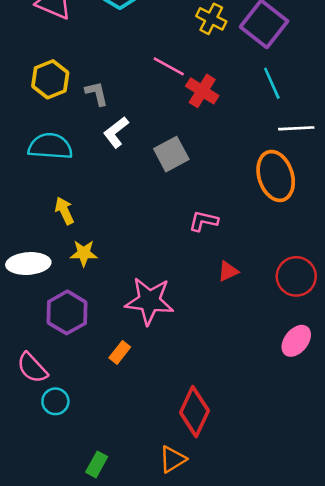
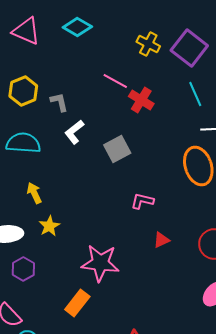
yellow star: (84, 253) -> (49, 226), turned -30
purple hexagon: (67, 312) -> (23, 269), moved, size x0.7
orange rectangle: (120, 352) -> (77, 303), size x1.5

